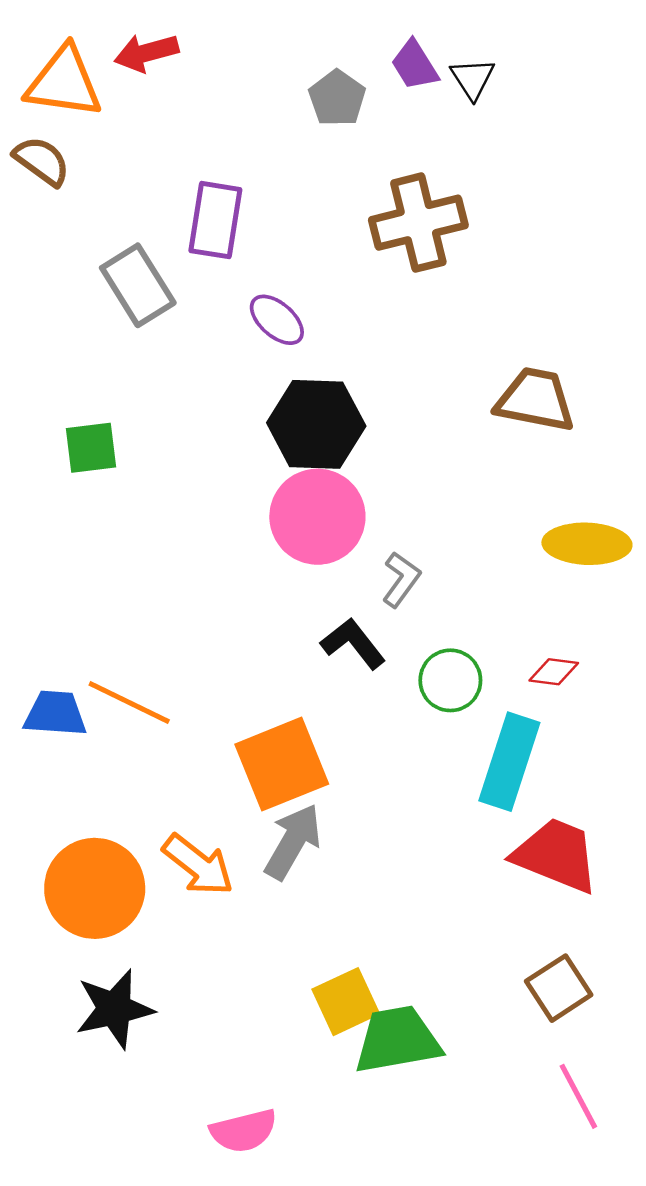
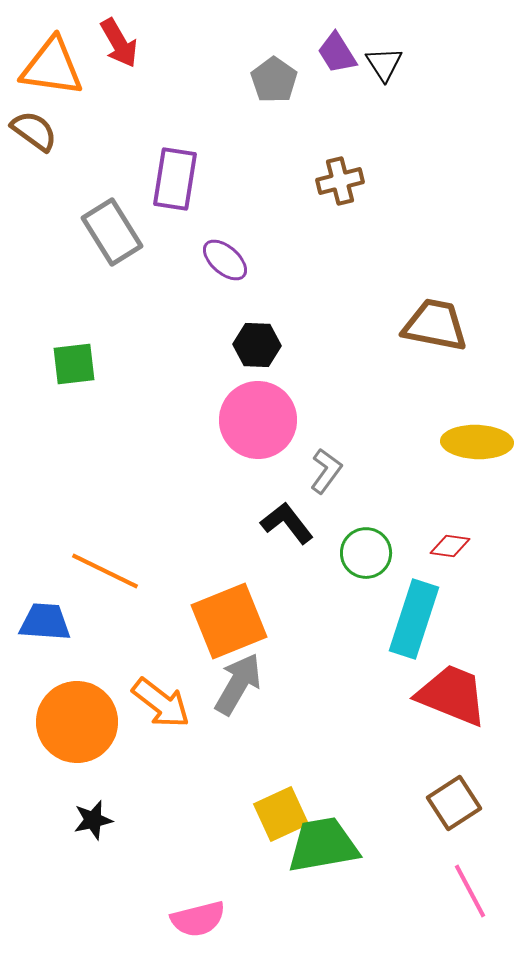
red arrow: (146, 53) -> (119, 43), turned -105
brown cross: (418, 223) -> (340, 181), size x0.6
black hexagon: (316, 424) -> (257, 345), size x0.6
blue trapezoid: (55, 714) -> (45, 622), moved
black star: (114, 1009) -> (93, 820), size x0.6

